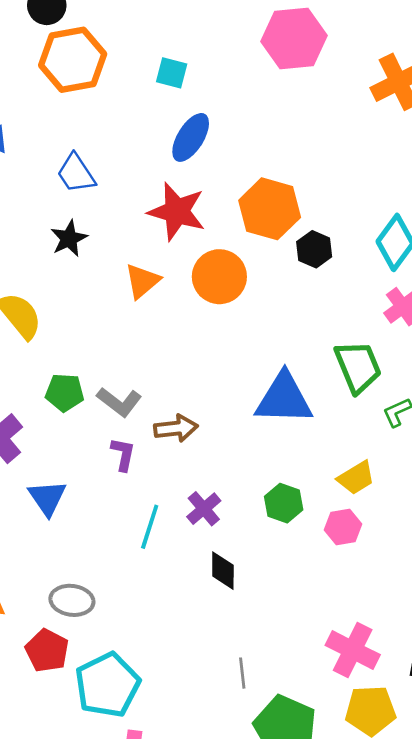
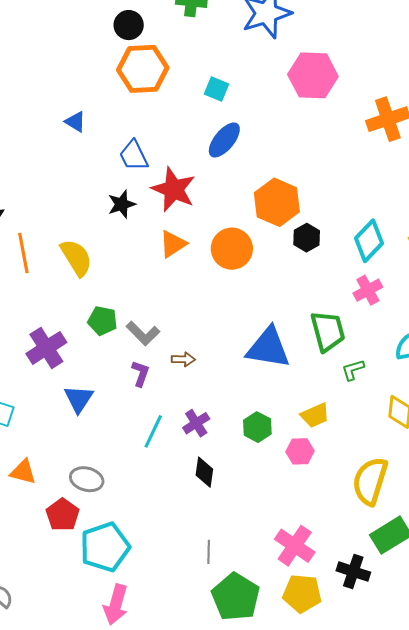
red star: (177, 211) -> (174, 189), moved
brown arrow: (176, 428) -> (183, 359), size x0.7

